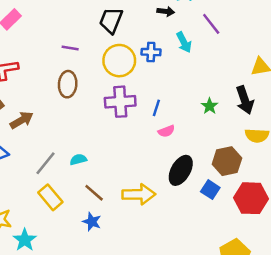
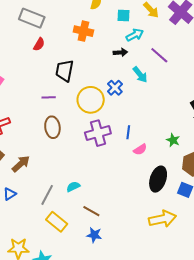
black trapezoid: (111, 20) -> (65, 71), moved
blue cross: (151, 52) -> (115, 88), turned -35
green star: (210, 106) -> (173, 140), moved
yellow arrow: (139, 194) -> (163, 219), moved

